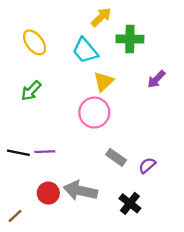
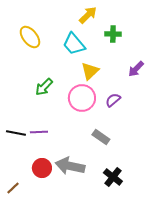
green cross: (130, 39) -> (113, 34), size x0.7
green arrow: (31, 91) -> (44, 87), moved
purple semicircle: (147, 165) -> (113, 100), moved

